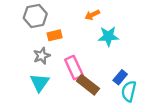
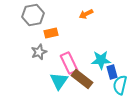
cyan star: (108, 36) -> (101, 60), moved
blue rectangle: (120, 77) -> (112, 72), turned -56
cyan triangle: (40, 83) -> (59, 81), moved

